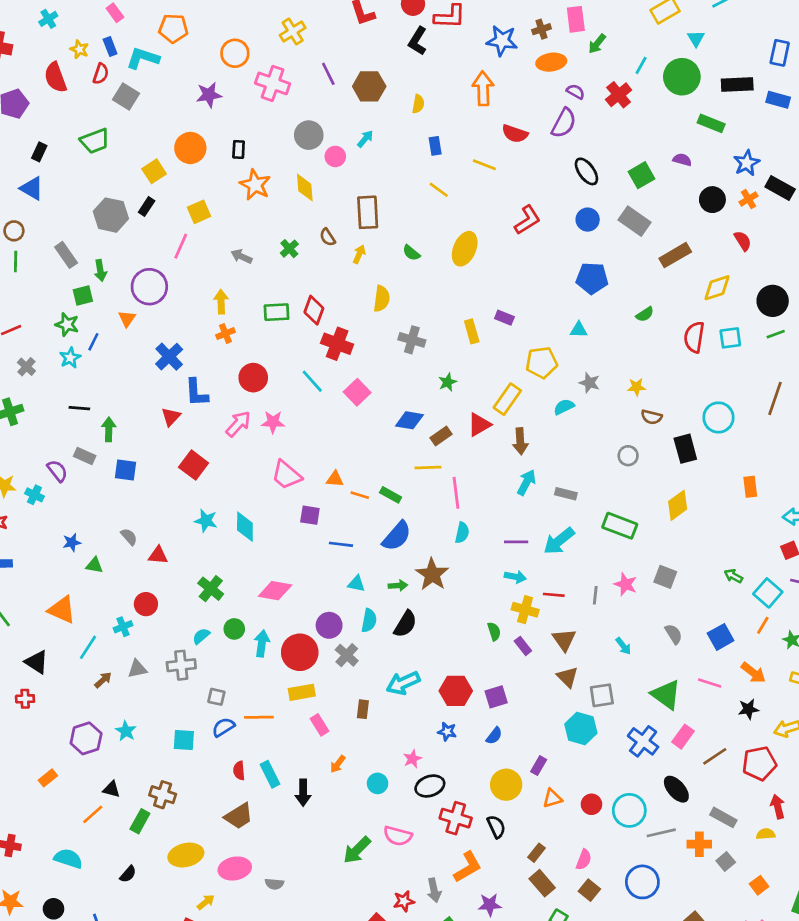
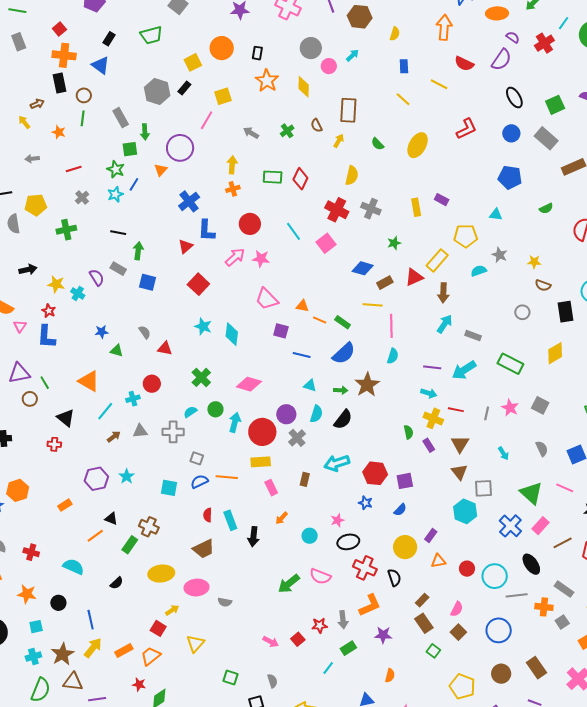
red cross: (337, 344) -> (337, 210), moved

